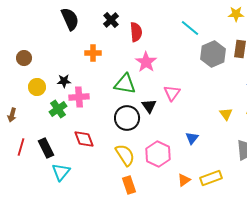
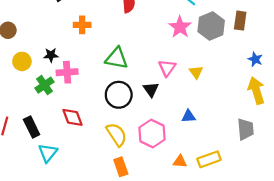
pink star: (146, 62) -> (180, 27), moved
black triangle: (149, 106) -> (151, 89), moved
yellow triangle: (226, 114) -> (196, 72), moved
blue triangle: (192, 138) -> (189, 116), turned 48
orange triangle: (184, 180) -> (180, 161), turned 40

